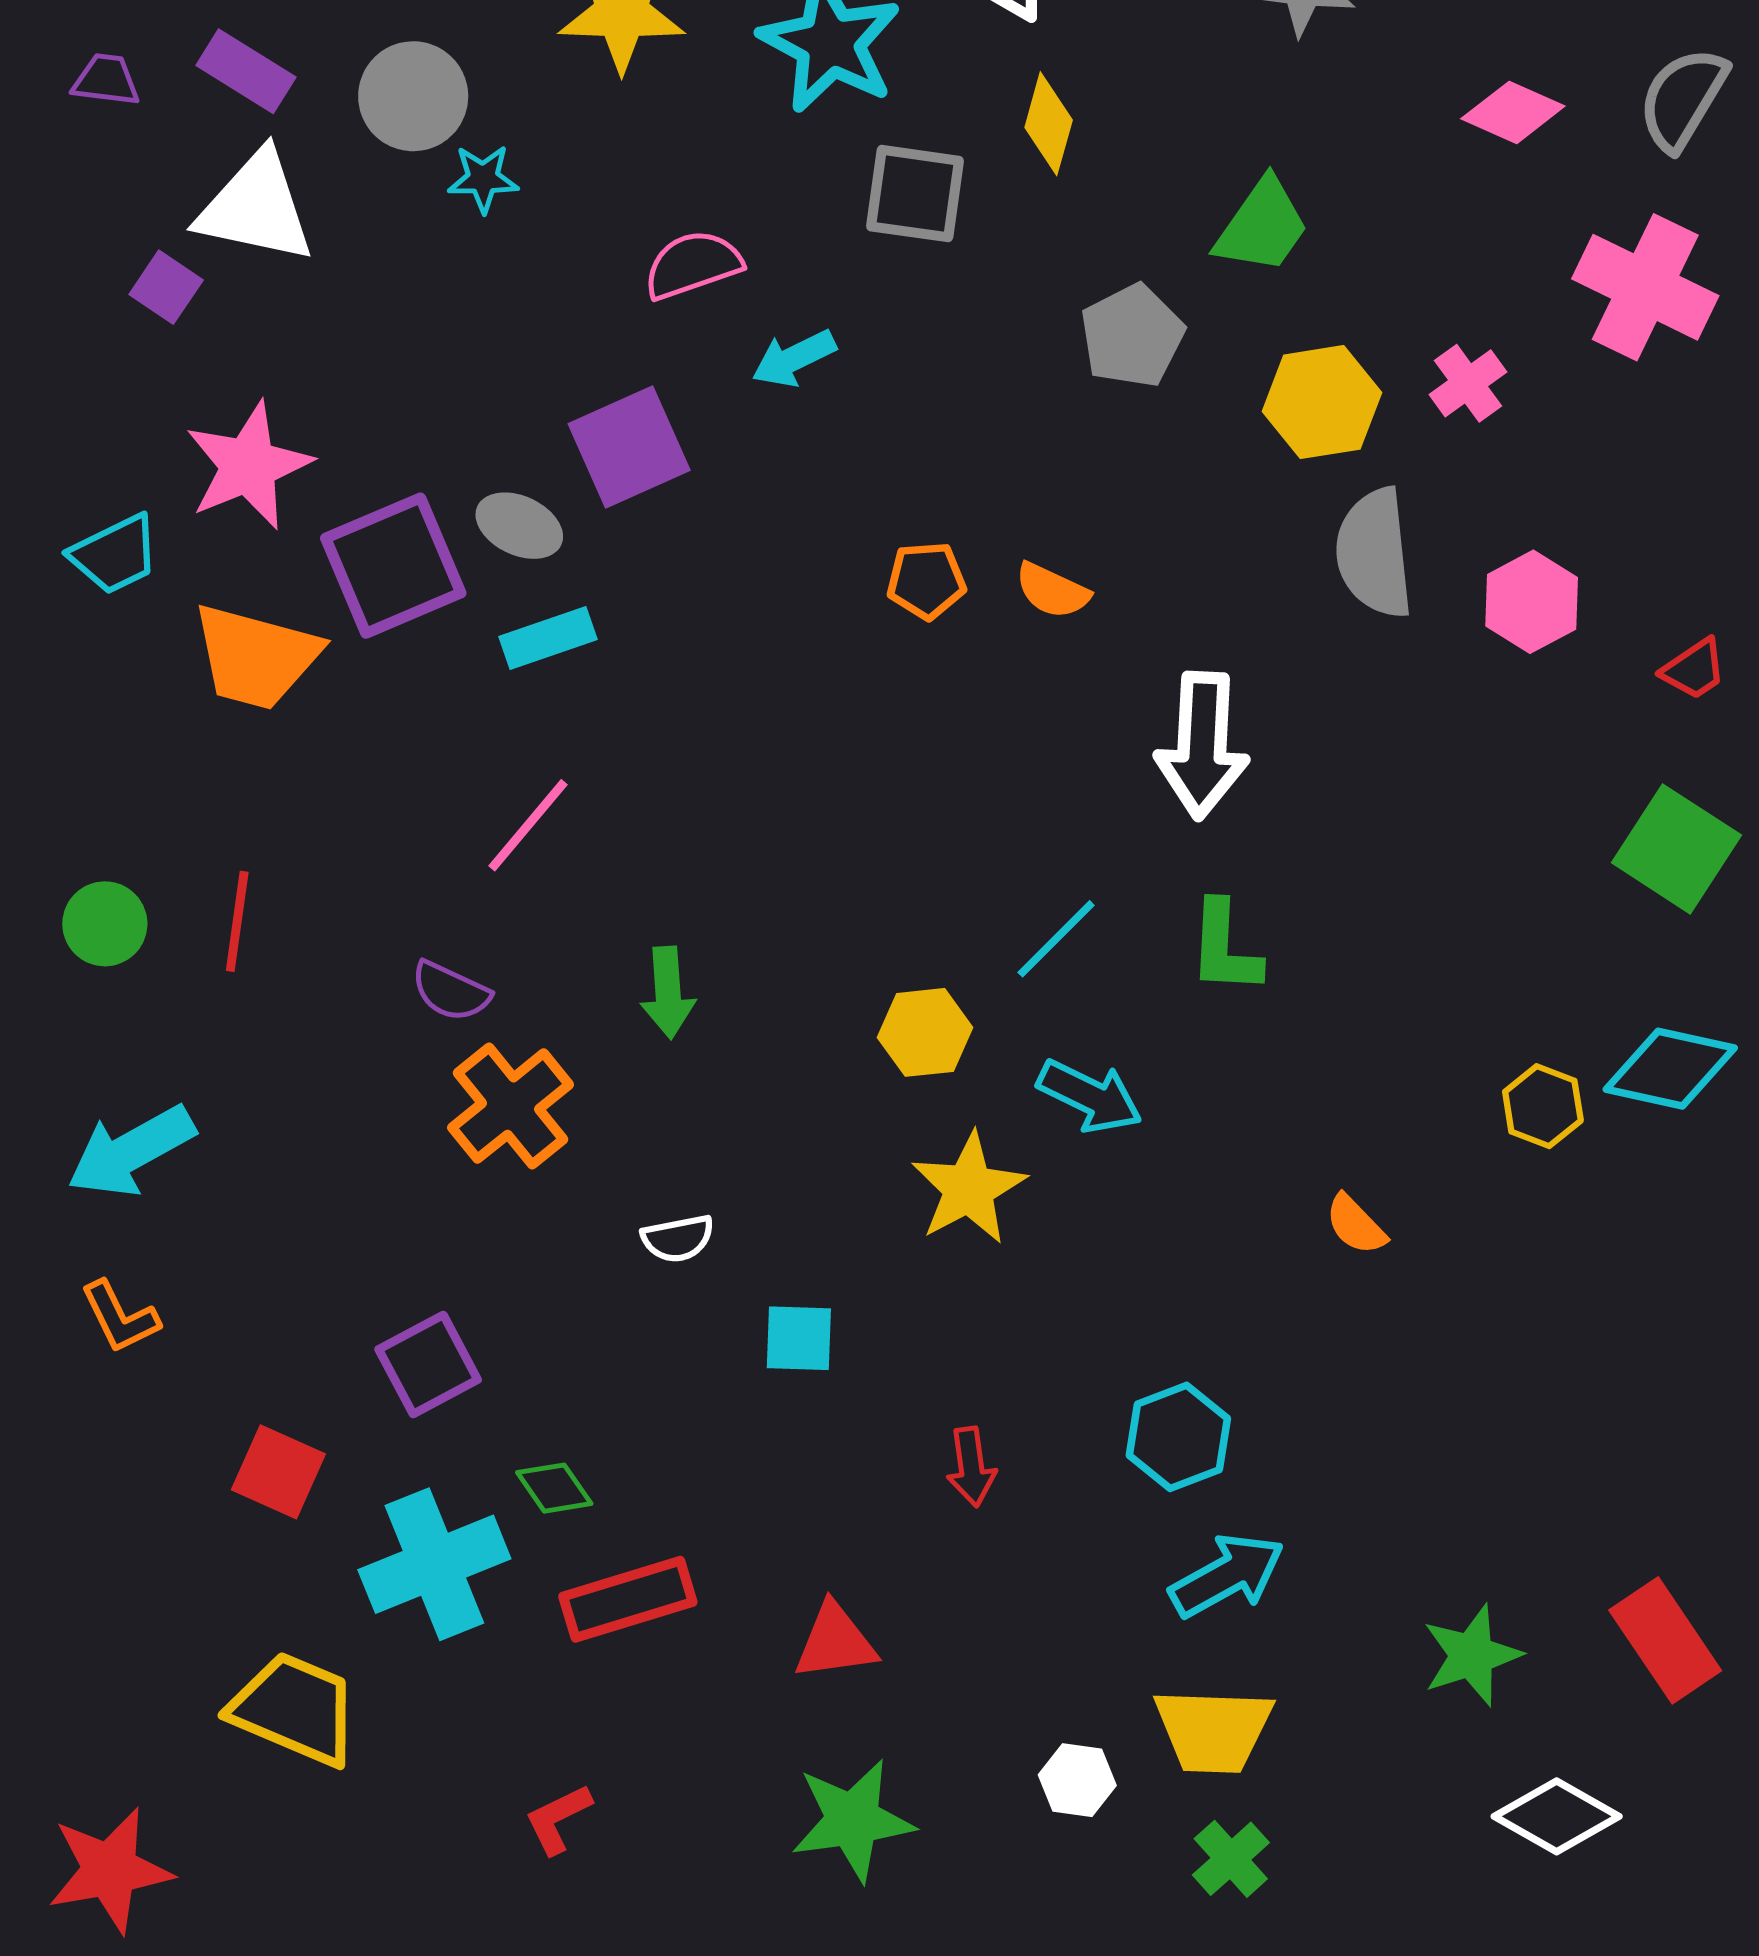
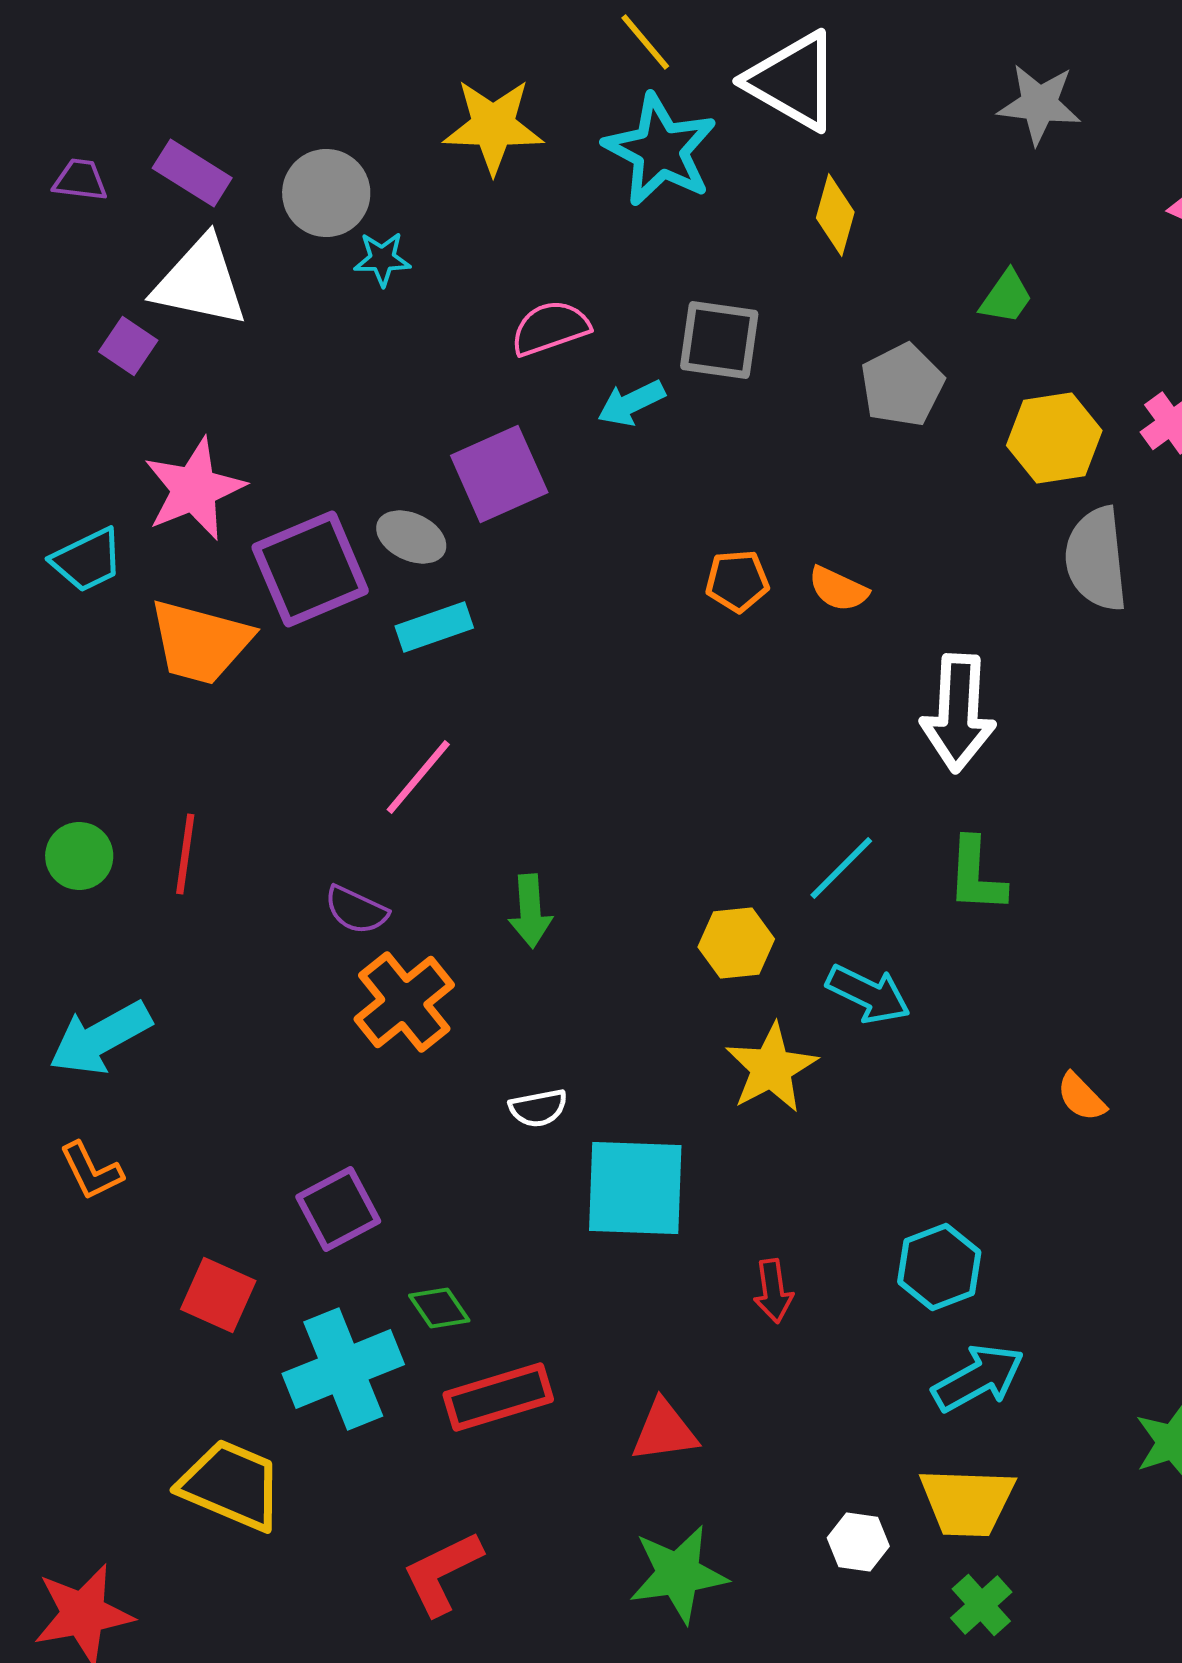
gray square: (915, 194) -> (719, 340), moved
green trapezoid: (1262, 226) -> (1006, 297), size x0.7
cyan square: (799, 1338) -> (635, 1188), size x1.8
red L-shape: (558, 1819) -> (442, 1573), size x1.5

